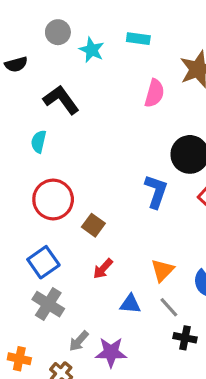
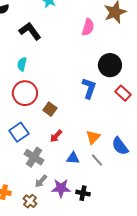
cyan semicircle: (39, 142) -> (22, 64), moved
gray cross: (48, 304) -> (34, 157), moved
black cross: (185, 338) -> (83, 193), moved

